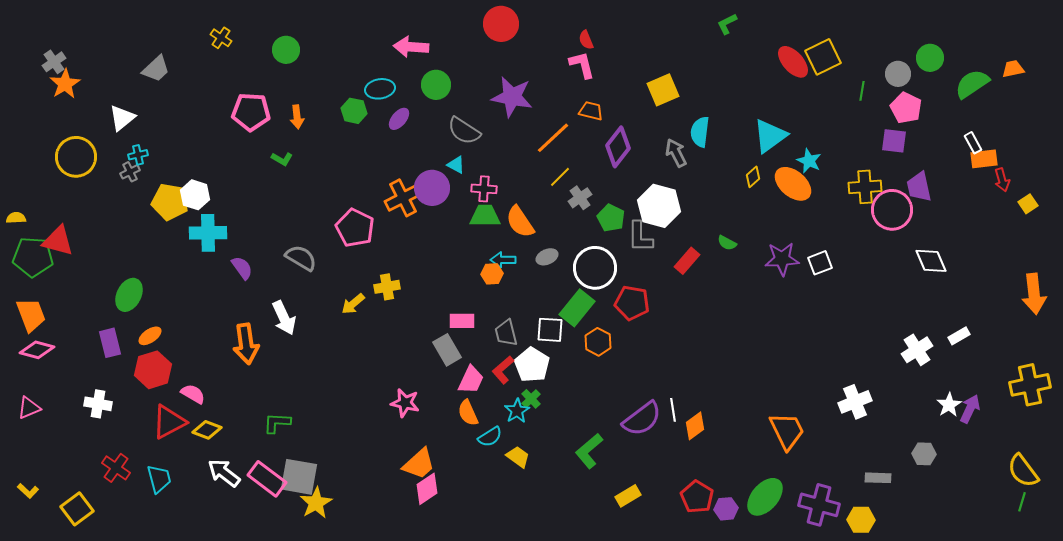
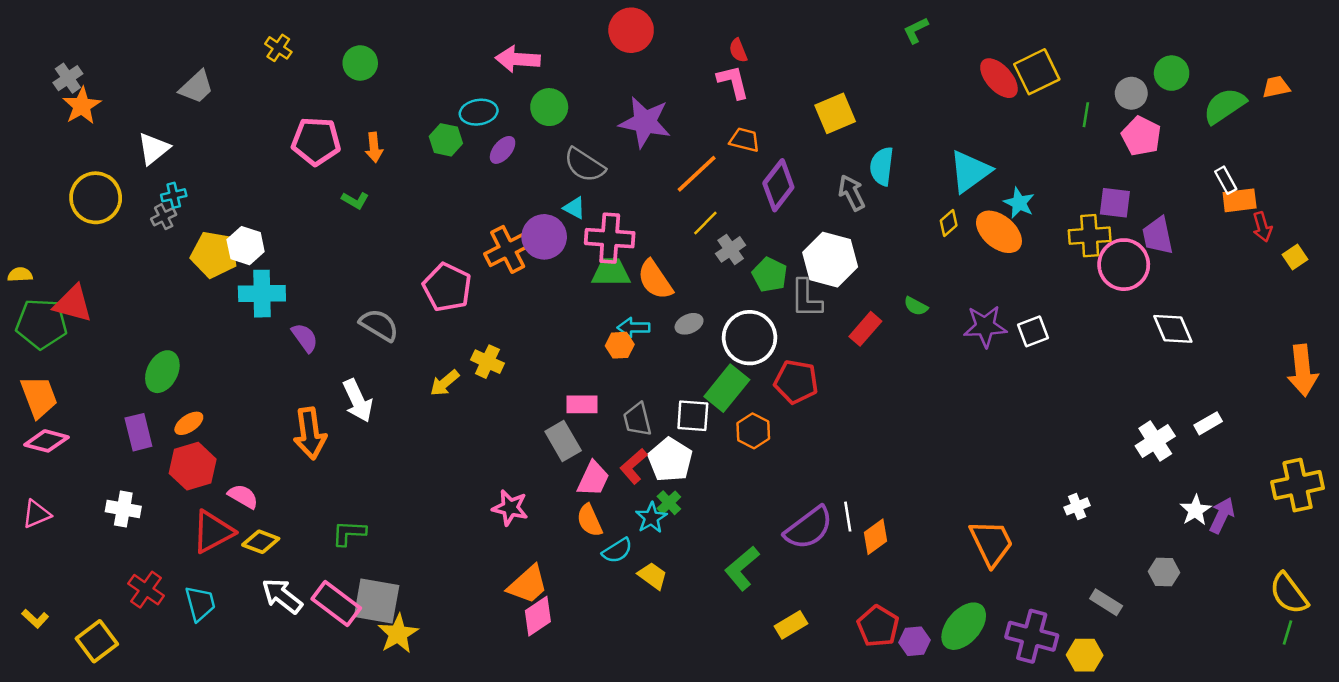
purple square: (894, 141) -> (1115, 203), moved
pink cross: (484, 189) -> (610, 238), size x1.5
yellow cross: (387, 287) -> (487, 362), turned 35
white cross: (855, 402) -> (1077, 506), size x0.6
gray rectangle: (878, 478) -> (1106, 602), turned 30

